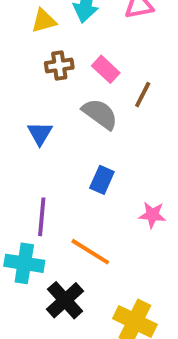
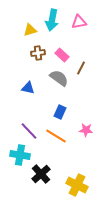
blue triangle: (40, 133) -> (28, 88), turned -48
purple line: (42, 217) -> (29, 131), turned -48
orange line: (90, 252) -> (56, 136), moved

